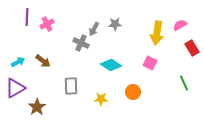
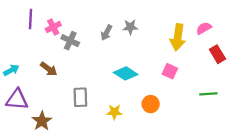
gray cross: (81, 43) -> (70, 41), moved
cyan arrow: (18, 62) -> (11, 70), moved
green line: (184, 83) -> (208, 94), turned -70
purple triangle: (15, 88) -> (17, 100), turned 35

